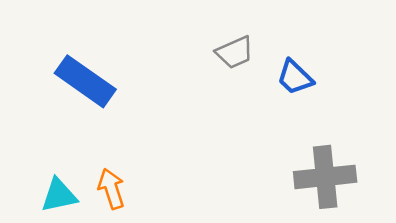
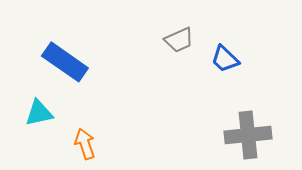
cyan triangle: (59, 195) -> (39, 113), moved

